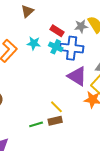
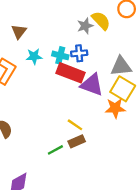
brown triangle: (27, 11) -> (19, 31), moved
red rectangle: (57, 31) -> (71, 73), moved, size x1.6
blue cross: (72, 48) -> (79, 53), size x0.6

